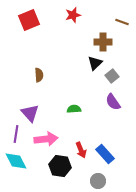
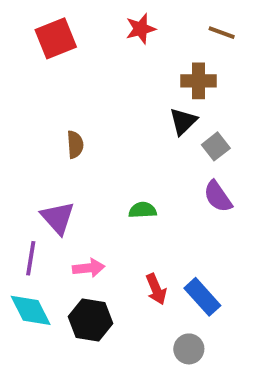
brown line: (122, 22) -> (222, 33), moved
pink arrow: (46, 139) -> (89, 268), size x0.7
black hexagon: (60, 166) -> (90, 320), moved

